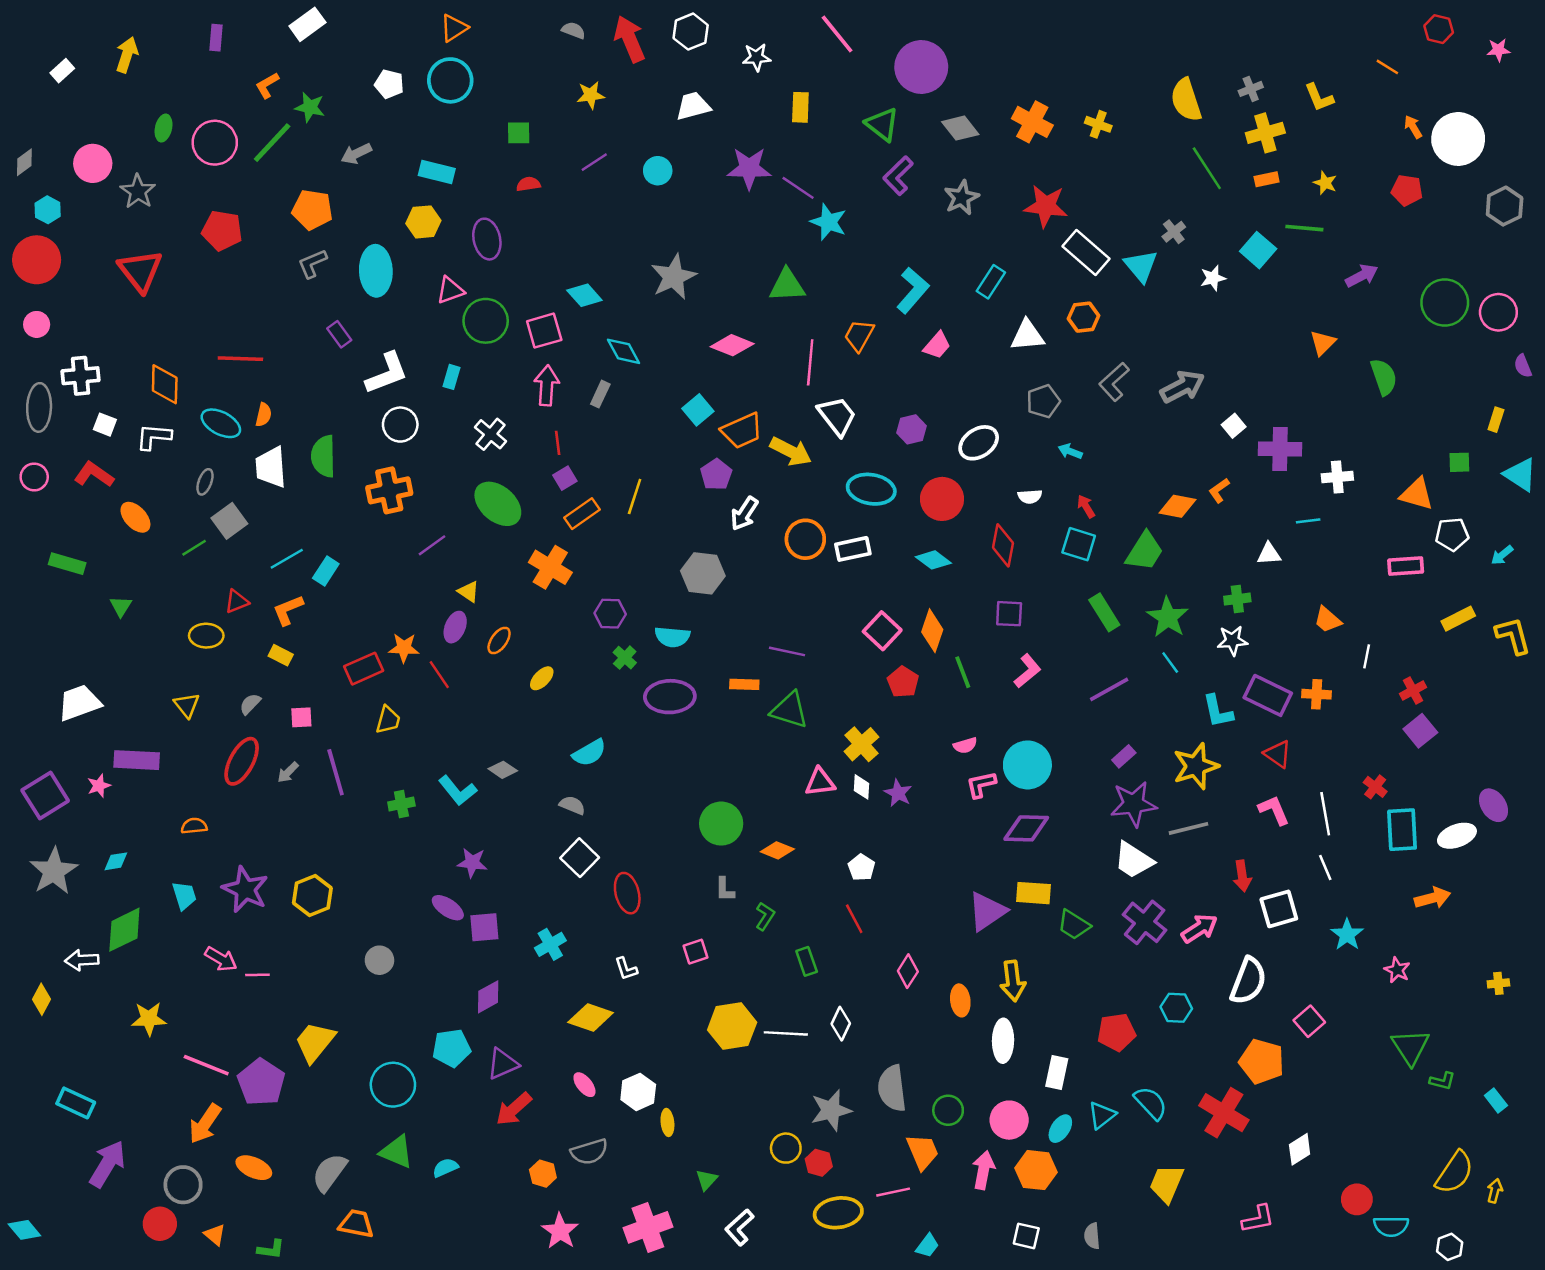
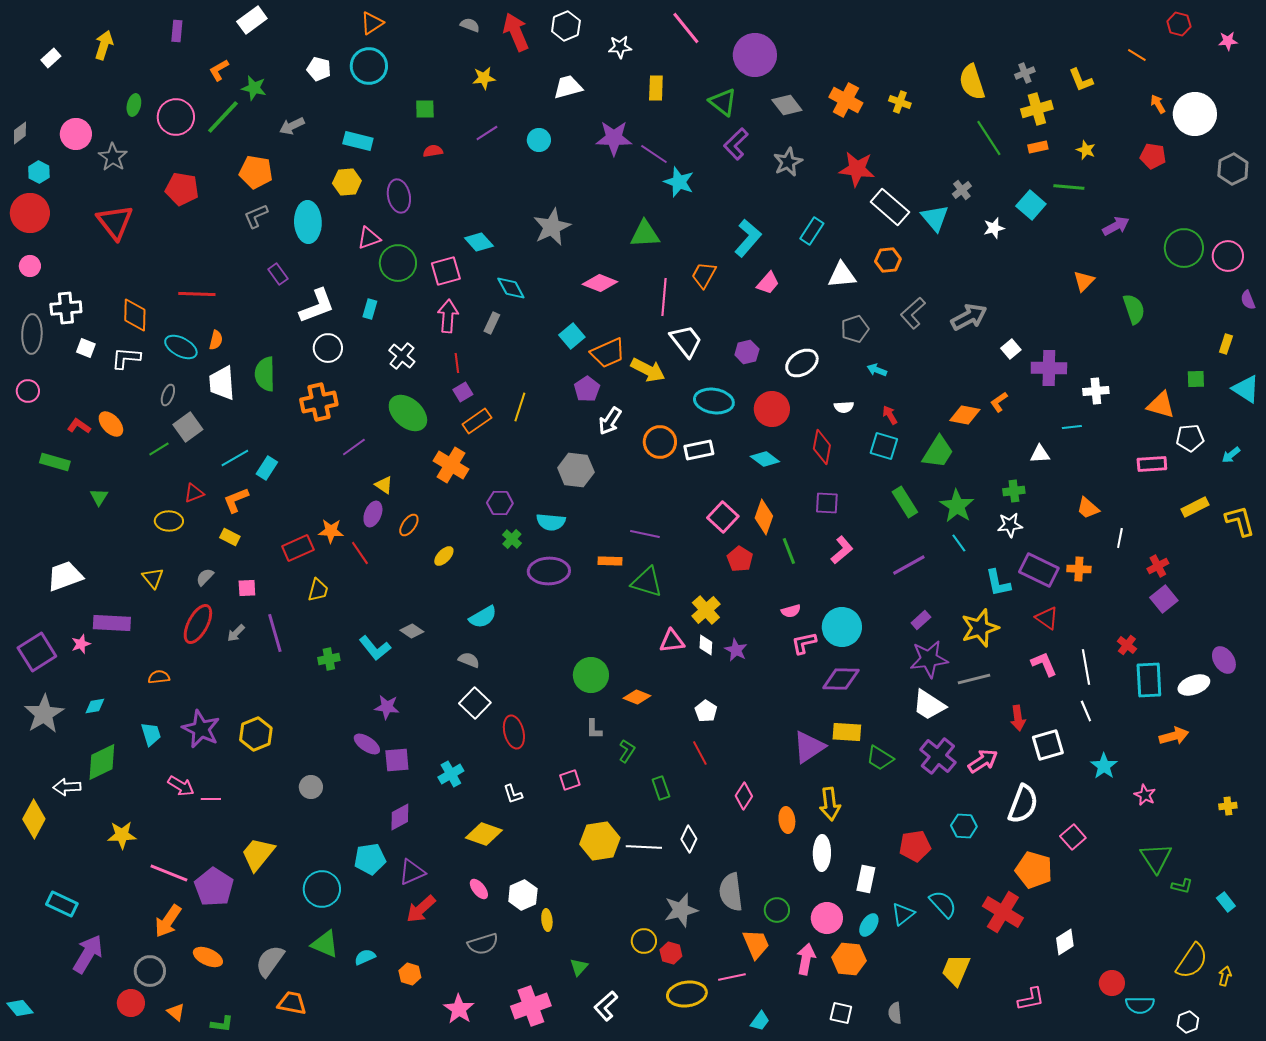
red L-shape: (94, 475) -> (79, 426), moved, size x0.7
yellow diamond: (41, 999) -> (34, 819), size x1.5
orange hexagon: (543, 1174) -> (410, 974), moved

